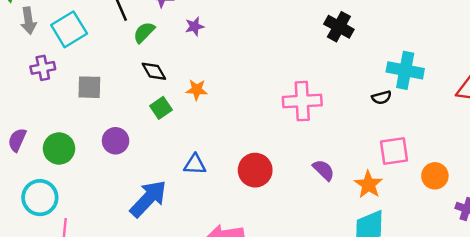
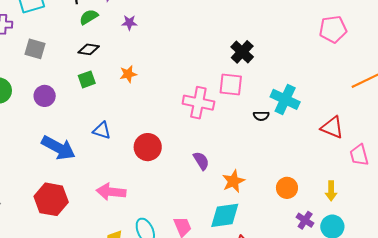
black diamond: (154, 71) -> (89, 49), turned -65
orange star: (197, 90) -> (128, 74), moved, turned -30
pink square: (394, 151) -> (231, 85), moved
blue arrow: (148, 199) -> (58, 148), turned 60

